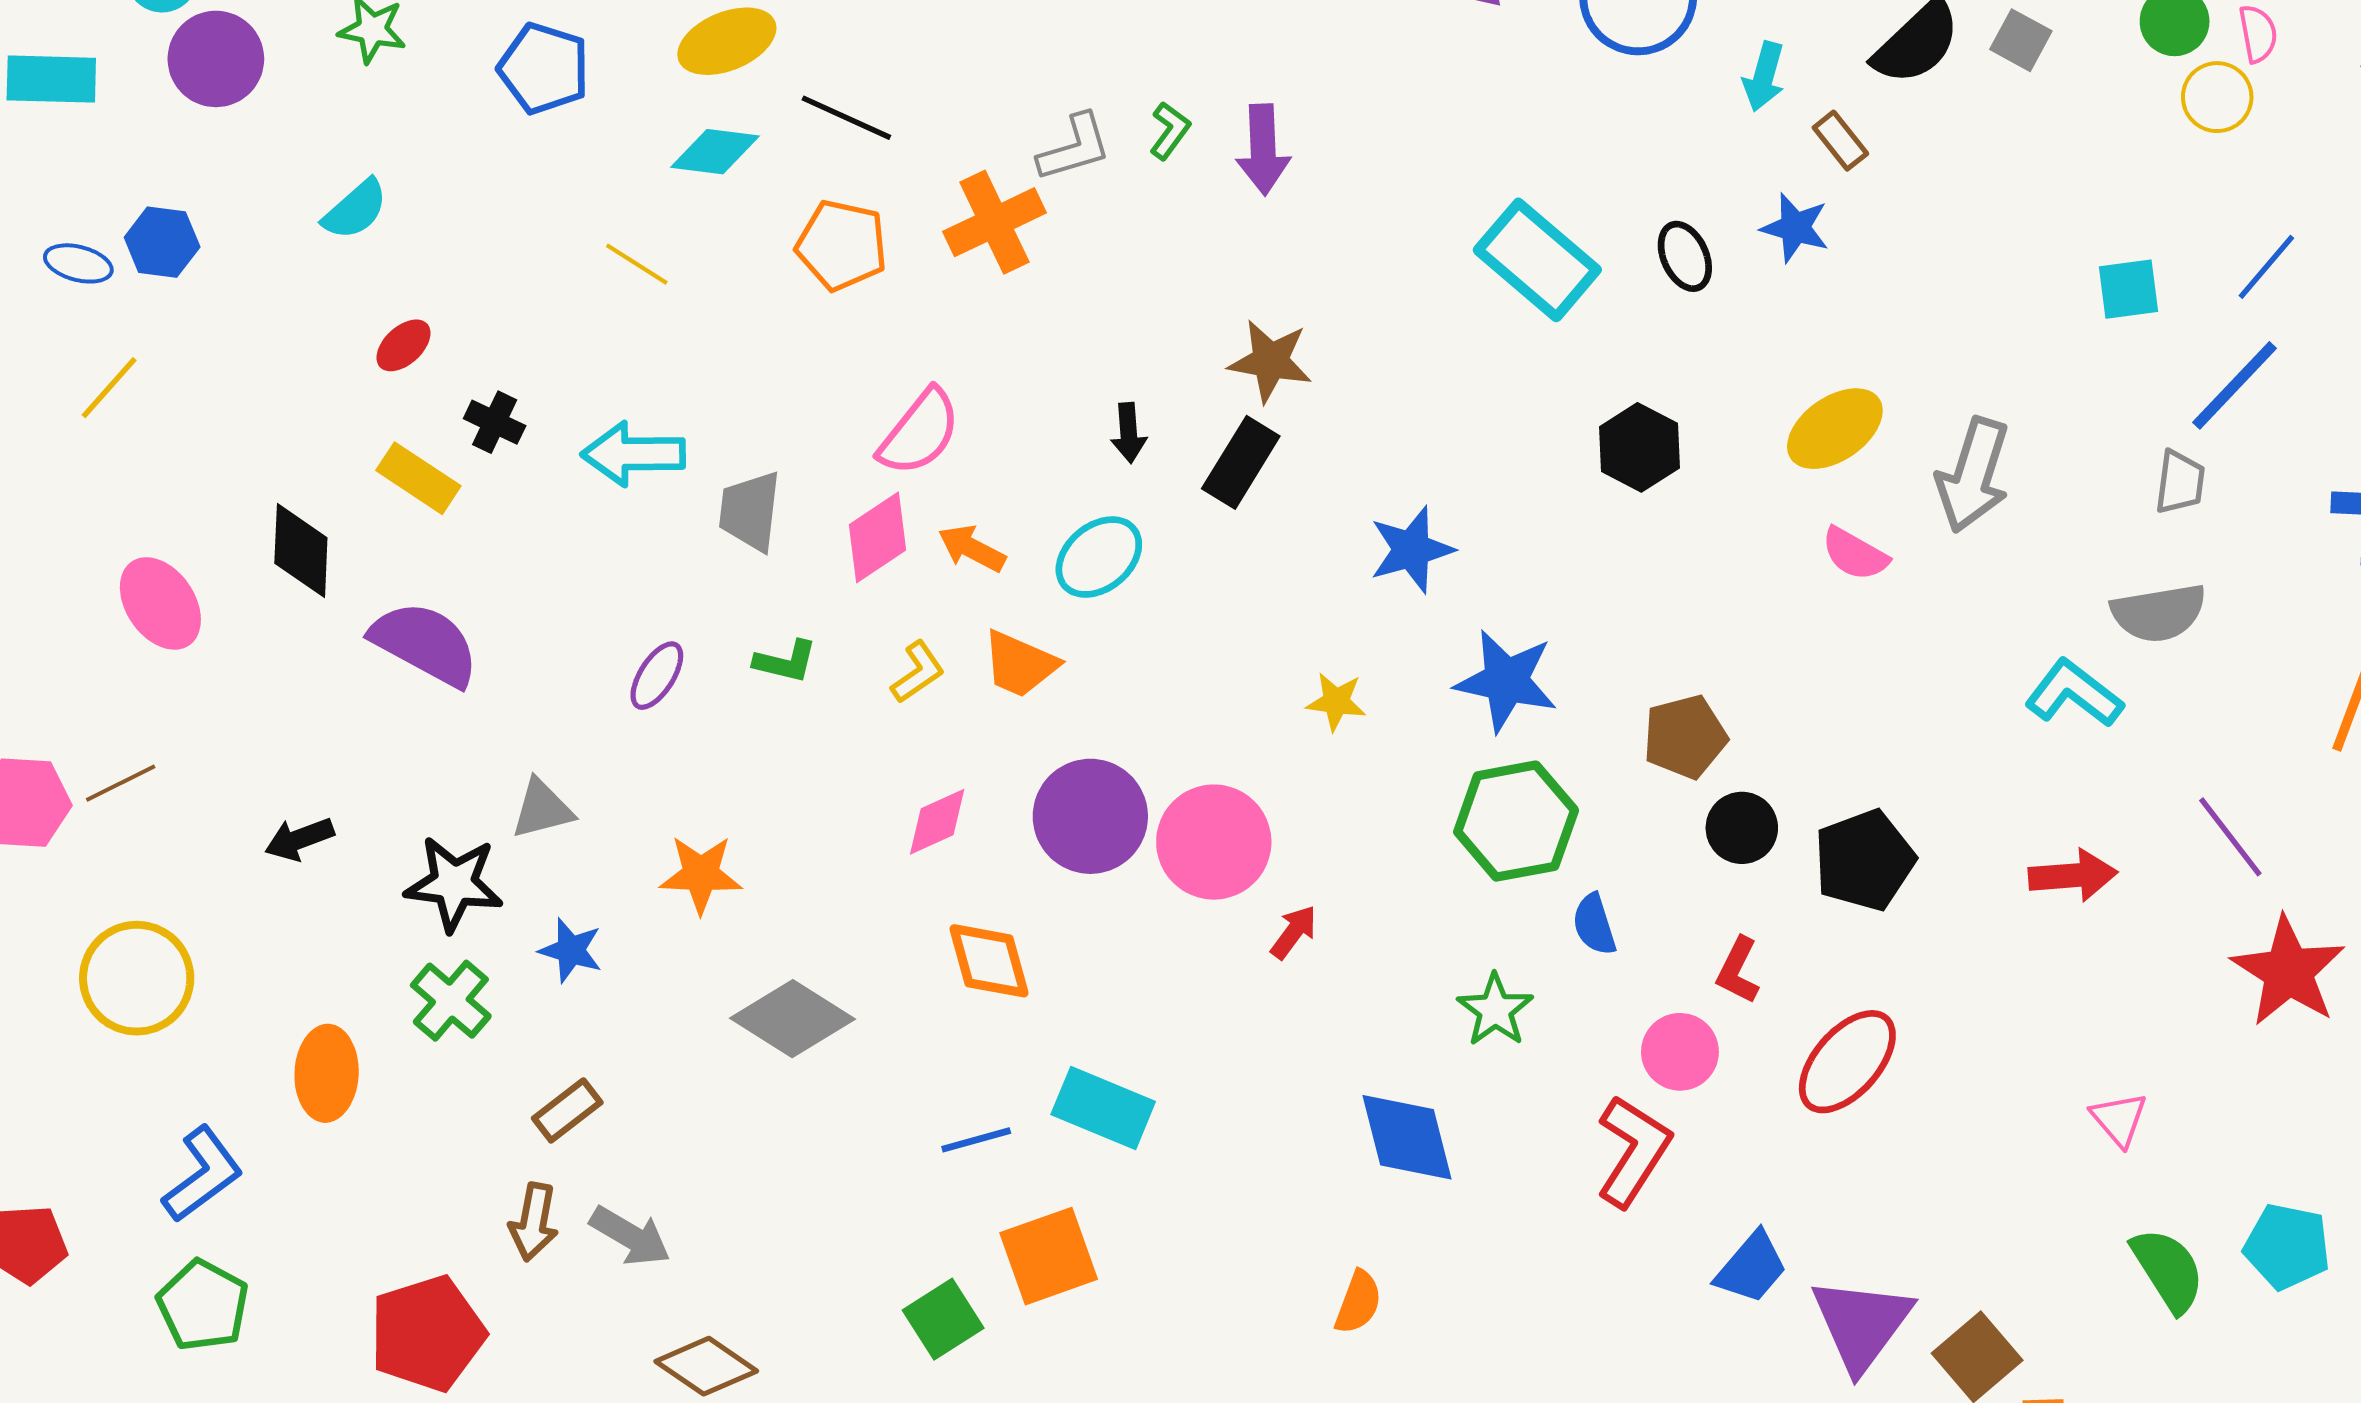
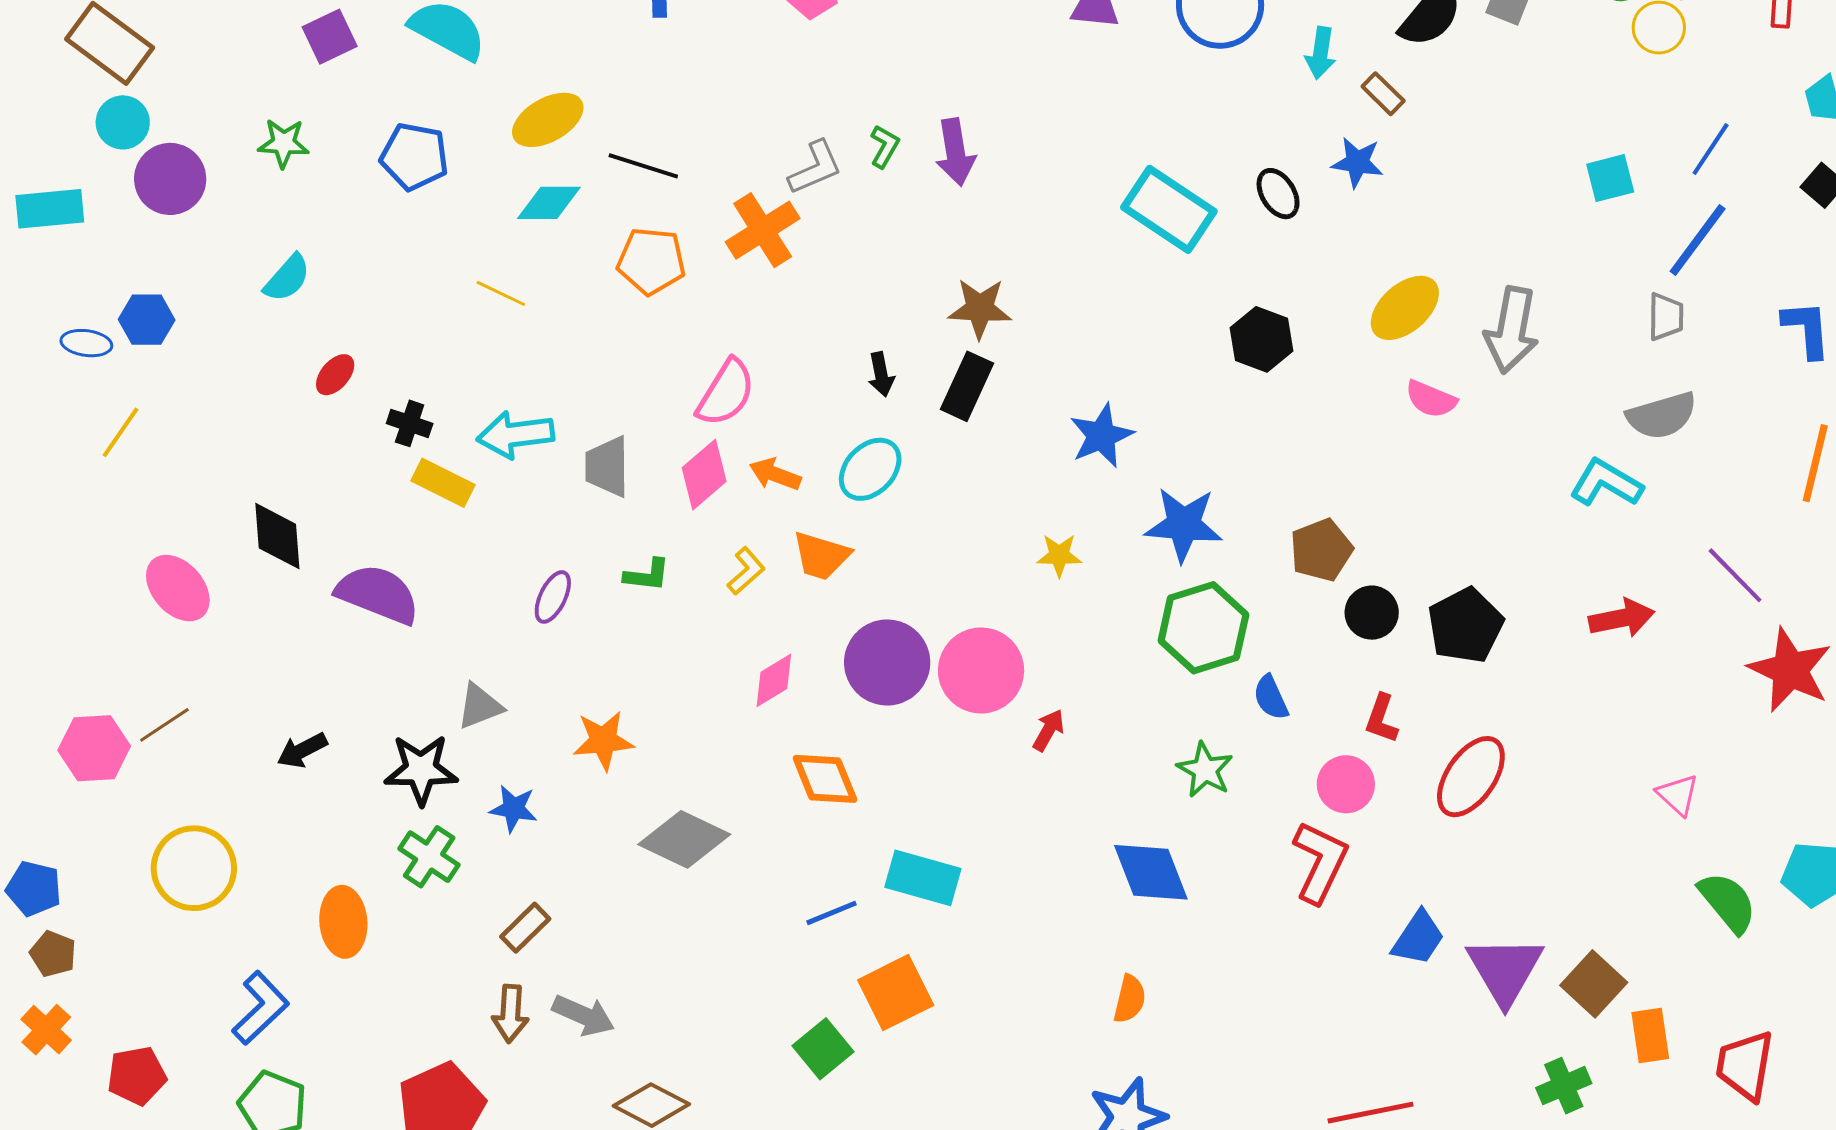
yellow rectangle: (418, 478) -> (443, 483), moved

